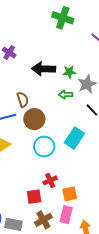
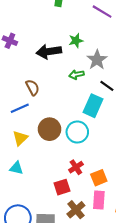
green star: (69, 72) -> (76, 41), moved
brown circle: (34, 119) -> (50, 129), moved
cyan rectangle: (74, 138) -> (93, 106), moved
cyan circle: (44, 146) -> (77, 132), moved

